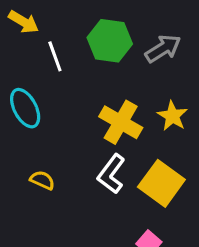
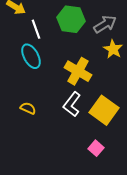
cyan ellipse: (25, 108) -> (31, 56), moved
yellow star: (172, 116) -> (113, 49), moved

